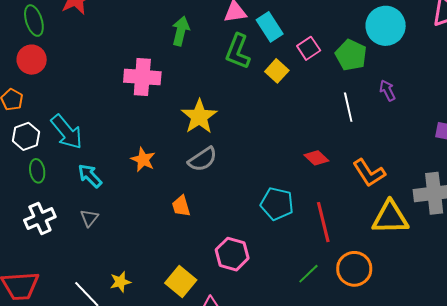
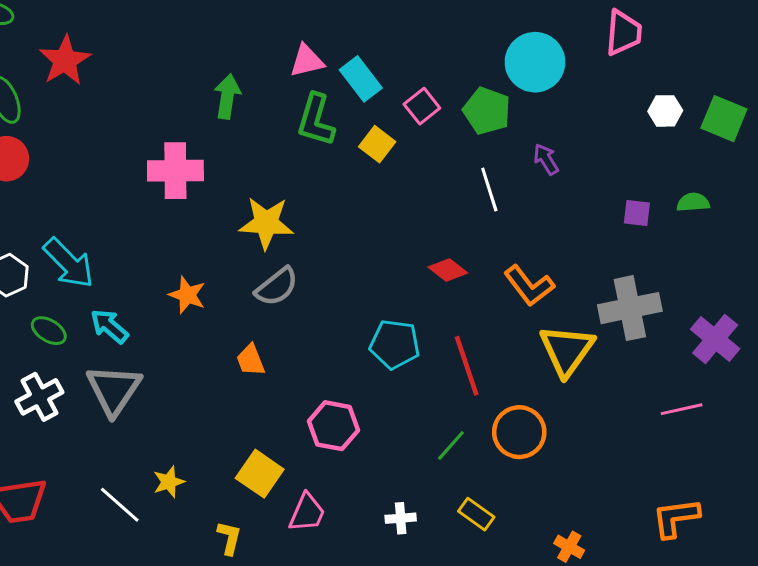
yellow star: (199, 117) -> (266, 223), turned -30
green ellipse: (37, 171) -> (49, 331), moved, turned -45
yellow triangle: (390, 217) -> (567, 350), turned -48
gray triangle: (89, 218) -> (114, 390), size x2.0

